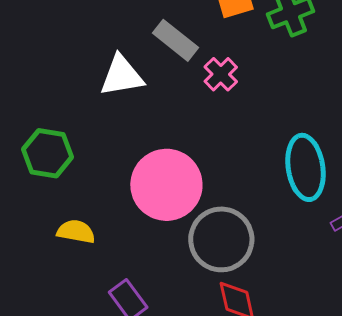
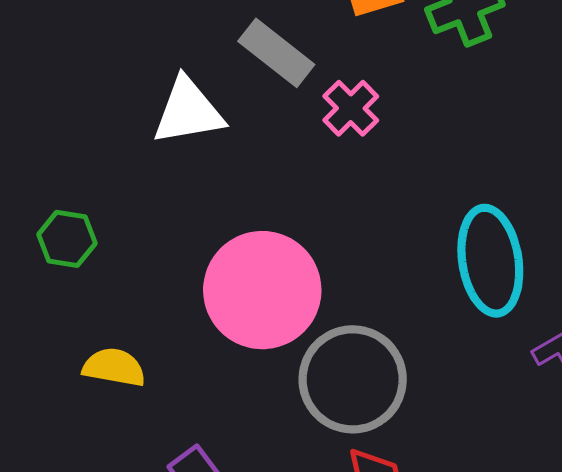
green hexagon: (48, 153) -> (67, 239), size x0.7

